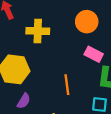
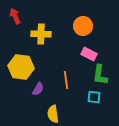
purple semicircle: (24, 101) -> (38, 89), moved

